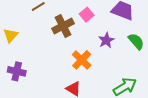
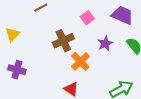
brown cross: (63, 26) -> (63, 41), moved

